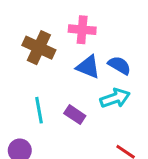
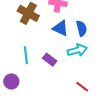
blue semicircle: (119, 65) -> (81, 28), turned 42

